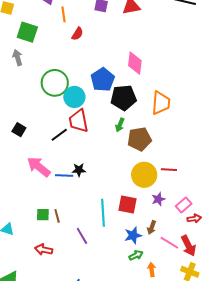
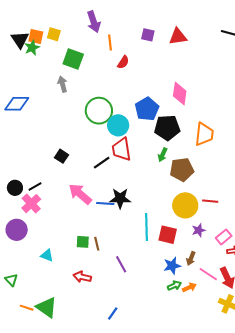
black star: (79, 170) -> (120, 198), size x1.5
cyan line: (103, 213) -> (147, 227), moved
orange arrow: (152, 270) -> (189, 287), moved, turned 72

